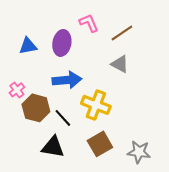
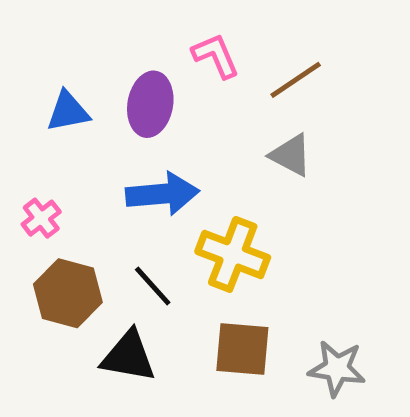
brown hexagon: (36, 108) -> (68, 293), moved
brown square: (100, 144) -> (242, 349), turned 35

